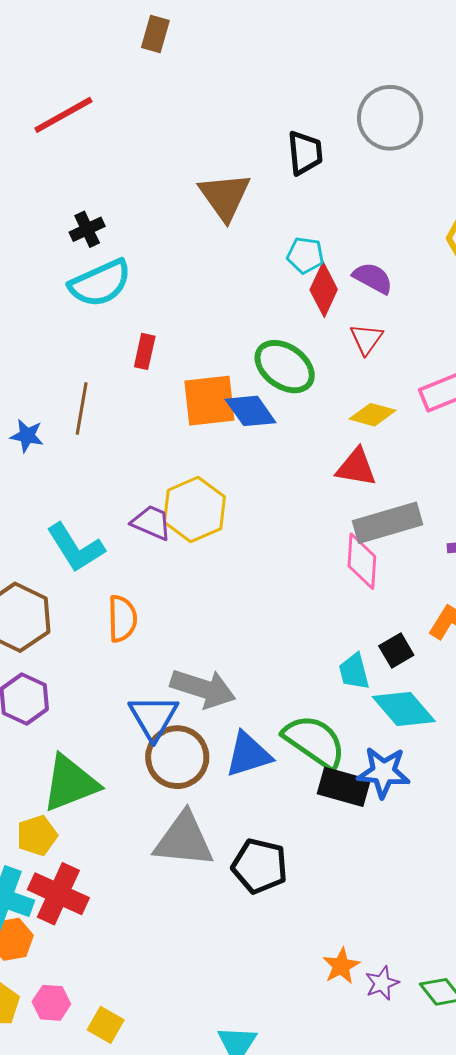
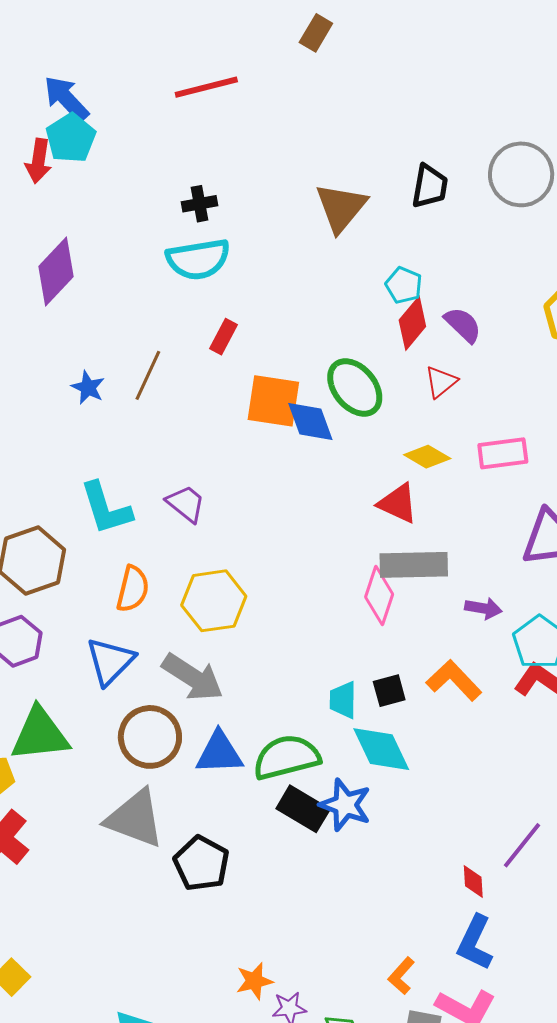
yellow hexagon: (194, 510) -> (214, 601), moved
blue triangle: (153, 717) -> (110, 661), moved
green semicircle: (314, 741) -> (287, 757), turned -64

